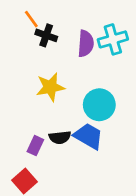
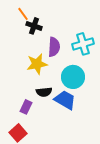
cyan cross: (113, 39) -> (83, 44), moved
purple semicircle: (86, 44) -> (54, 47), moved
black semicircle: (60, 137) -> (44, 92), moved

